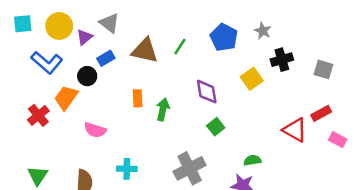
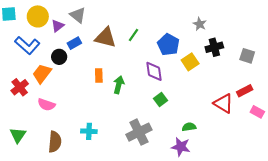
blue pentagon: (224, 37) -> (168, 45), moved
pink semicircle: (95, 130) -> (46, 105), moved

